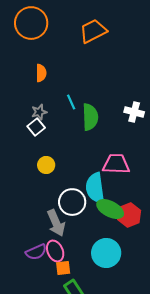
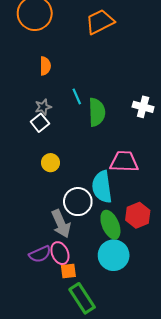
green ellipse: (110, 209) -> (110, 225), moved, turned 40

